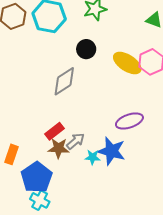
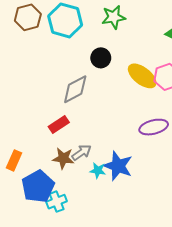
purple ellipse: (129, 121) -> (154, 127), moved
red rectangle: (54, 131) -> (59, 124), moved
cyan cross: (40, 200) -> (57, 202), moved, turned 36

